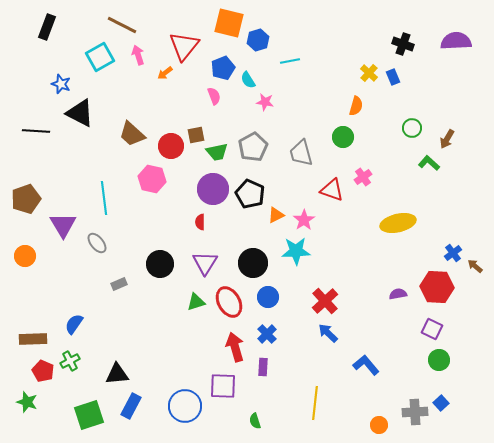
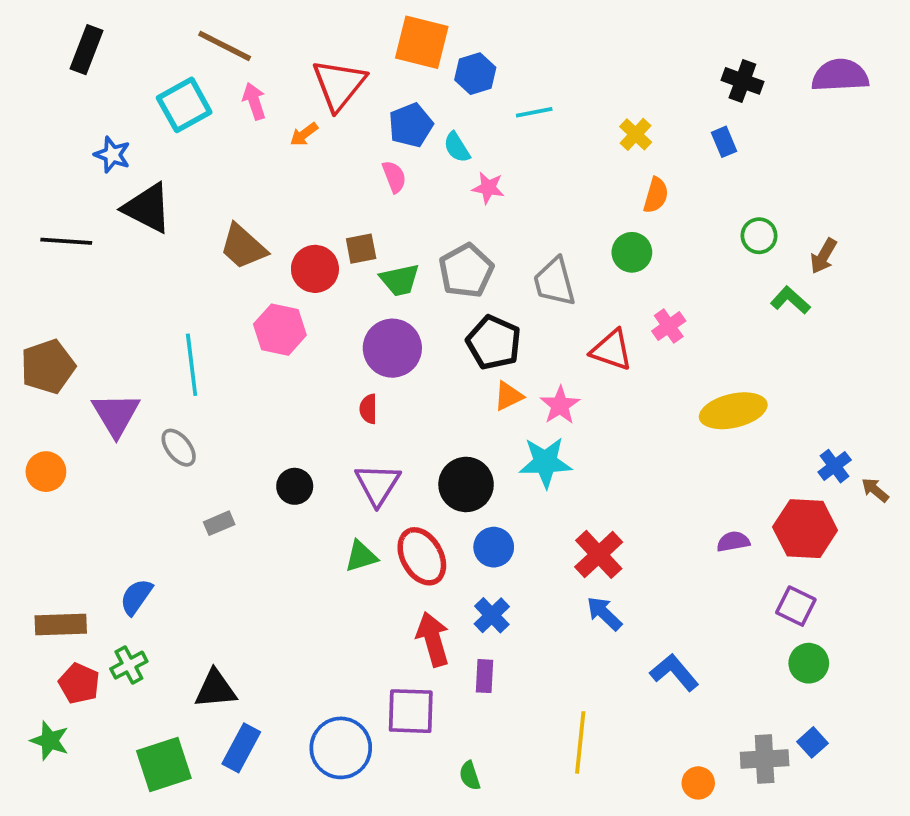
yellow cross: (369, 73) -> (636, 134), moved
black pentagon: (250, 194) -> (494, 343), moved
black circle: (160, 264) -> (295, 486), size x0.7

